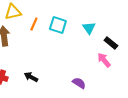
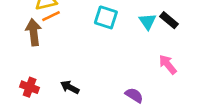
orange line: (34, 24) -> (51, 16), moved, turned 40
black rectangle: (111, 43) -> (169, 20), moved

